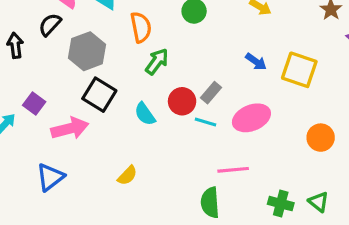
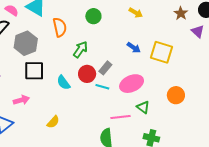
green arrow: (157, 62) -> (80, 49), moved
black square: (99, 95) -> (34, 71), turned -30
pink arrow: (70, 128) -> (21, 100), moved, size x0.7
green triangle: (319, 202) -> (143, 107), moved

